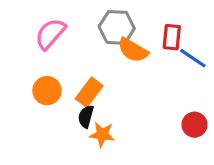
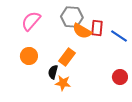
red rectangle: (172, 37) -> (97, 28), moved
orange rectangle: (89, 92) -> (67, 57), moved

